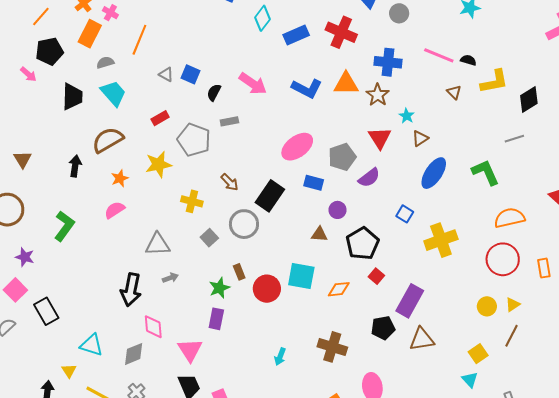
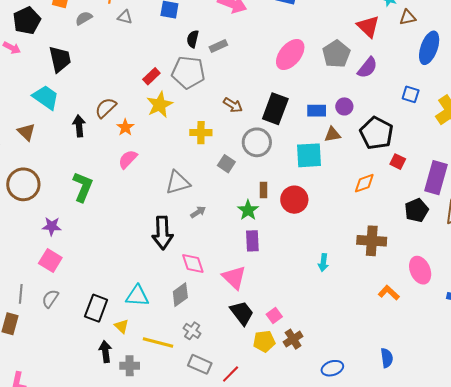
gray triangle: (166, 74) -> (125, 17), moved
black semicircle: (214, 92) -> (193, 39), moved
cyan trapezoid: (113, 93) -> (46, 97), moved
red rectangle: (160, 118) -> (151, 76), moved
brown triangle: (420, 138) -> (408, 17), turned 36
brown semicircle: (108, 140) -> (106, 108), moved, size x0.7
blue rectangle: (314, 183) -> (317, 111), moved
brown rectangle: (239, 272) -> (263, 190), turned 35
cyan square: (301, 276) -> (309, 155), moved
black rectangle: (46, 311) -> (96, 308), moved, turned 64

